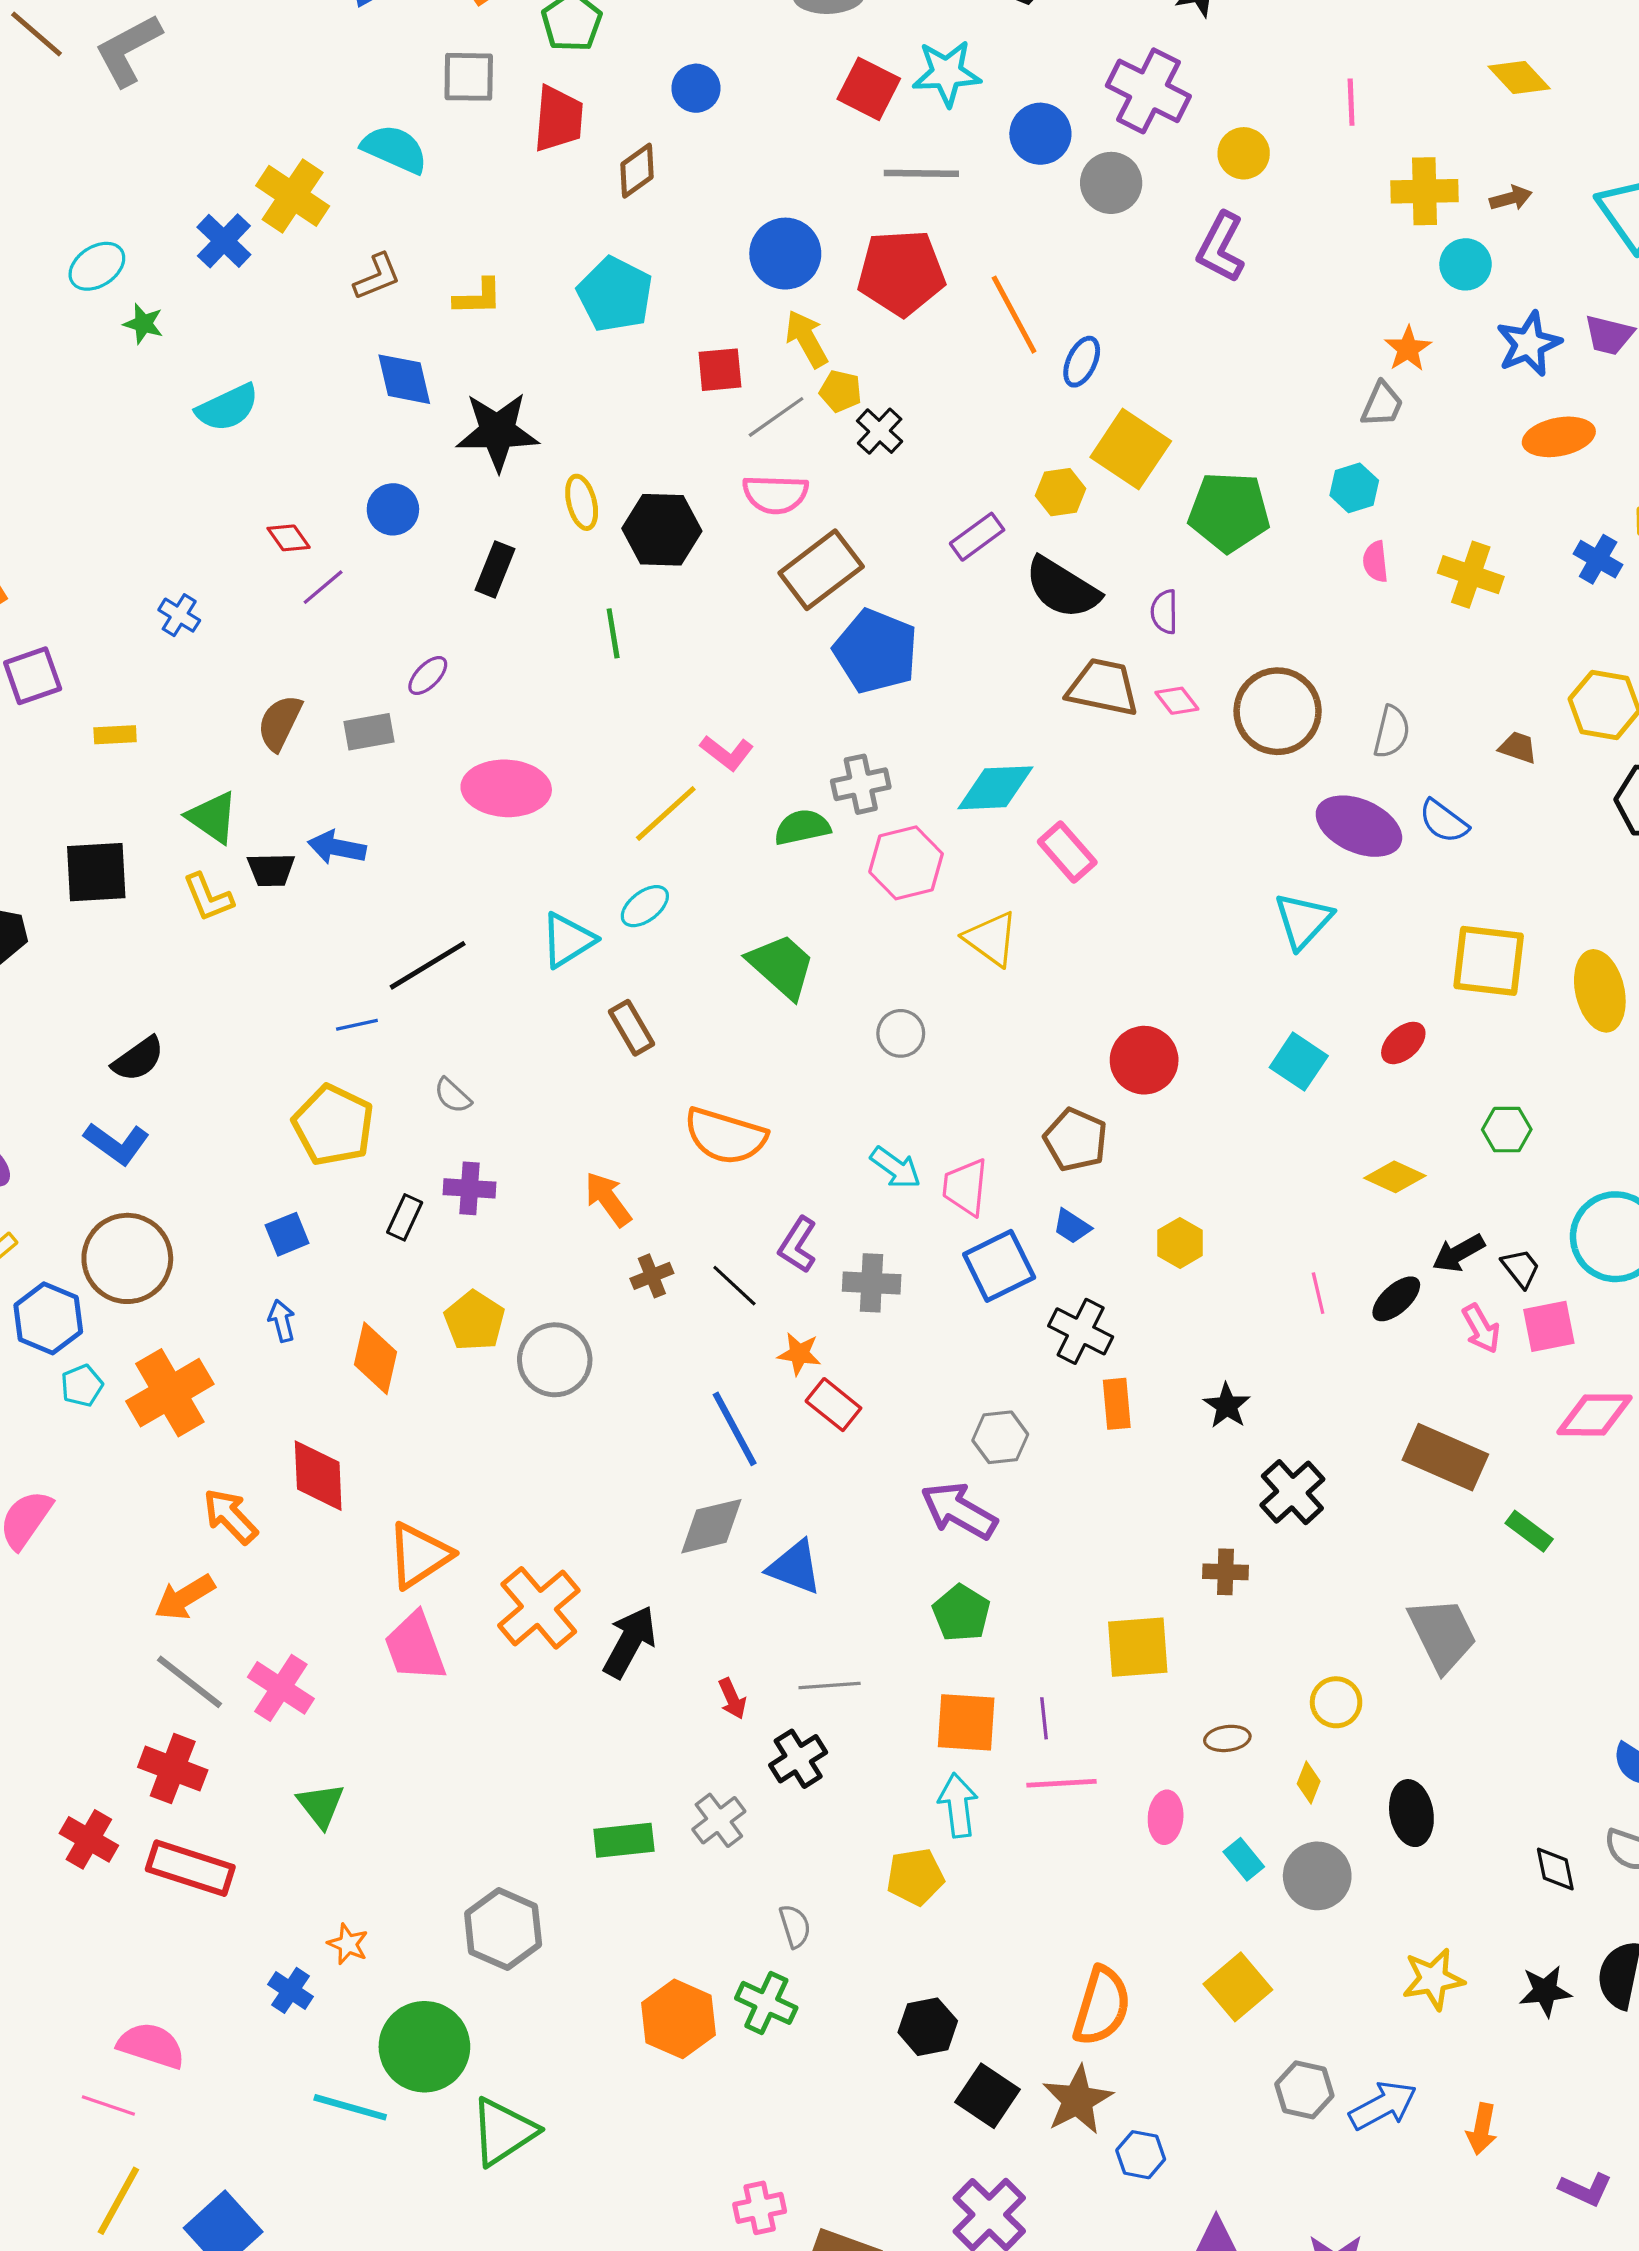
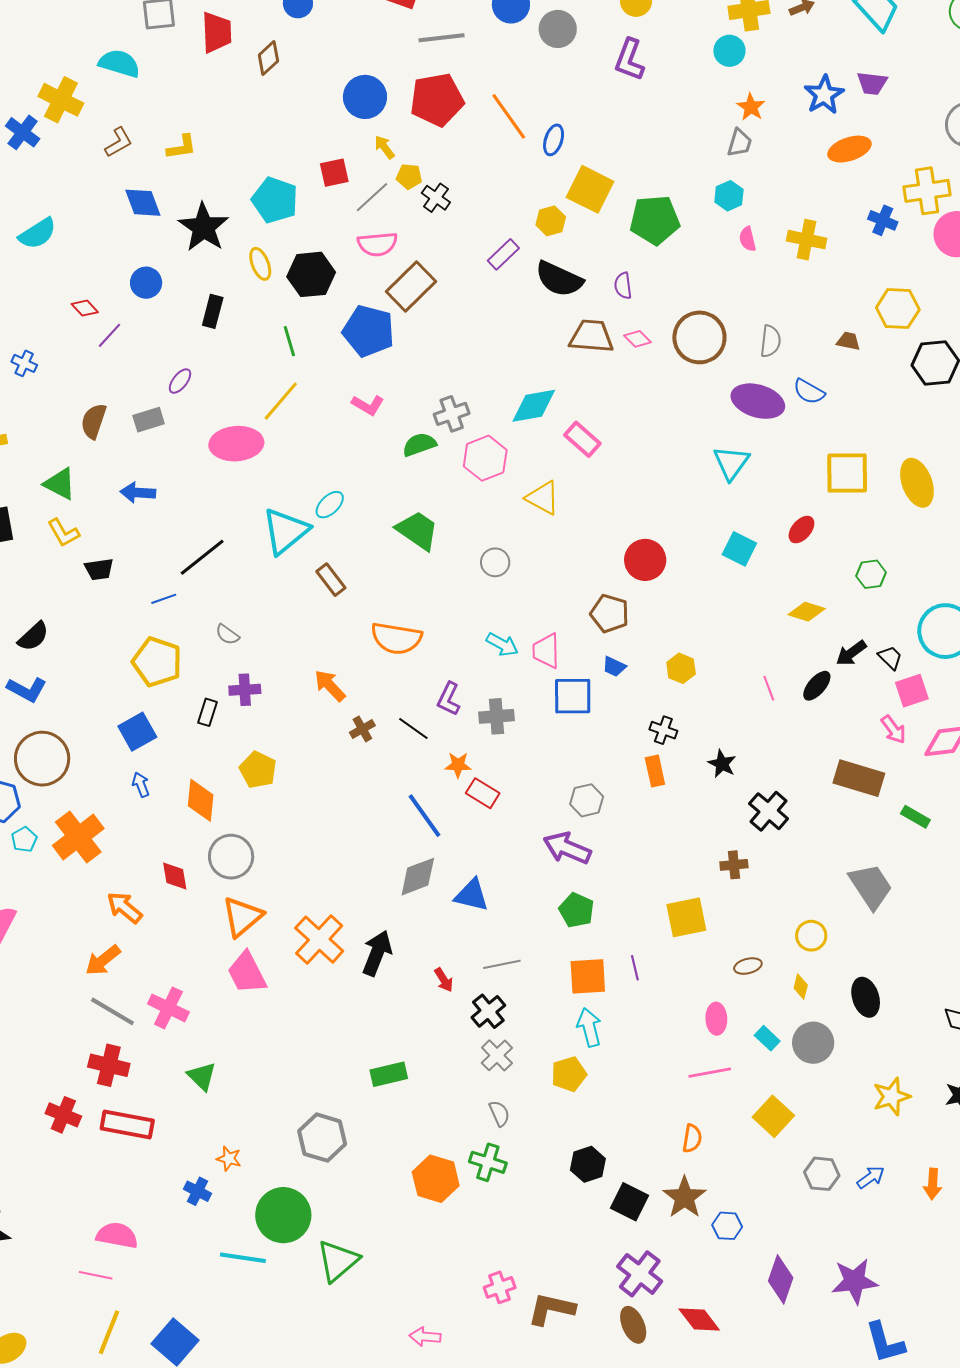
cyan circle: (1466, 264) -> (729, 51), moved
cyan pentagon: (615, 294) -> (275, 200), moved
yellow arrow: (807, 339) -> (384, 147), size x0.7
black star: (497, 431) -> (204, 227), turned -30
blue pentagon: (876, 651) -> (369, 331), moved
yellow line: (666, 813) -> (281, 401), moved
black trapezoid: (271, 870) -> (99, 569), moved
cyan triangle: (568, 940) -> (285, 531), size x1.4
blue square: (287, 1234) -> (137, 732), size x1.4
blue square: (999, 1266) -> (573, 696), turned 33
pink arrow: (1481, 1329) -> (893, 730), moved
black cross: (1081, 1331) -> (663, 730), moved, size x0.7
gray circle: (555, 1360) -> (231, 857), moved
red diamond: (318, 1476) -> (175, 876), size x0.7
pink line: (1062, 1783) -> (710, 1073), moved
gray cross: (719, 1820) -> (497, 1055), moved
orange semicircle: (1102, 2006) -> (692, 1138), size x0.6
blue arrow: (1383, 2106) -> (871, 1177), size x0.7

